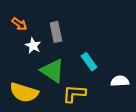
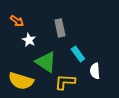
gray rectangle: (56, 32) -> (60, 28), moved
white semicircle: (120, 81) -> (95, 71), moved, turned -91

